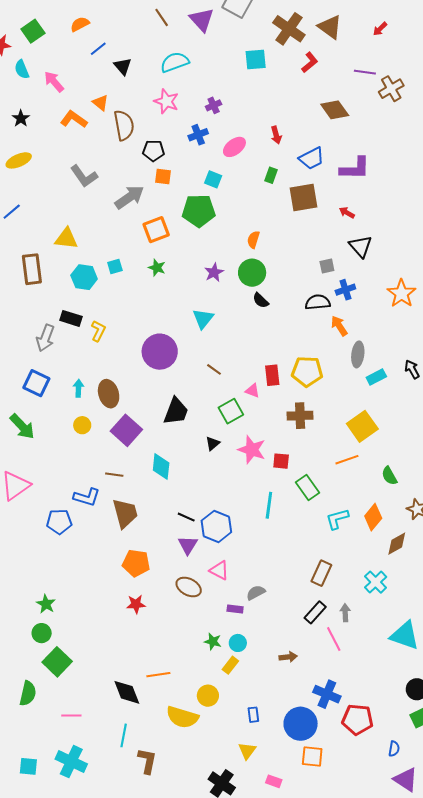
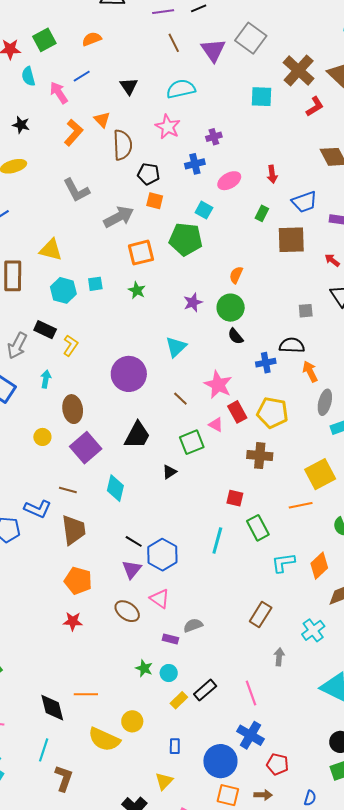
blue line: (98, 49) -> (82, 76), moved
black star: (21, 118) -> (21, 125), turned -30
orange L-shape: (74, 119) -> (74, 133), turned 88
blue cross: (345, 290) -> (266, 363), moved
red rectangle: (272, 375) -> (237, 412), turned -30
cyan arrow: (78, 388) -> (46, 379), moved
pink star: (252, 450) -> (218, 385), moved
black rectangle: (315, 612) -> (205, 690), moved
pink line: (334, 639) -> (251, 693), moved
brown arrow: (288, 657) -> (263, 795), moved
yellow rectangle: (230, 665) -> (179, 700), moved
red pentagon: (357, 720) -> (277, 764), size x0.7

